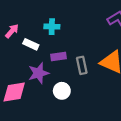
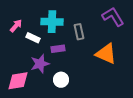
cyan cross: (52, 27) -> (52, 22), size x1.5
gray rectangle: (82, 65) -> (79, 32), moved

